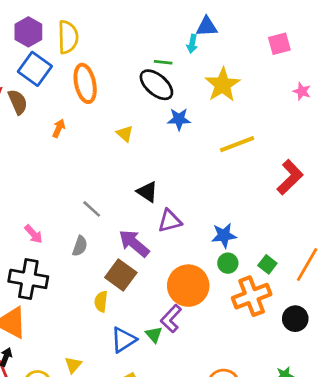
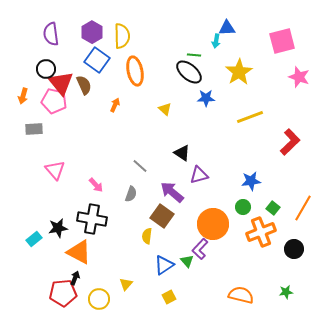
pink square: (279, 44) -> (282, 41), size x1.5
pink star: (302, 91) -> (299, 77), size x1.5
blue star: (224, 235) -> (251, 181), moved

